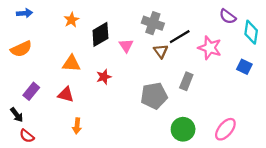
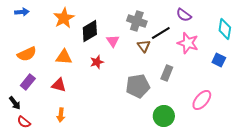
purple semicircle: (228, 17) -> (184, 15), moved
orange star: (71, 20) -> (64, 18), size x1.5
orange semicircle: (21, 49) -> (27, 54), moved
red star: (104, 77) -> (97, 62), moved
orange arrow: (77, 126) -> (61, 115), moved
pink ellipse: (225, 129) -> (202, 100), moved

